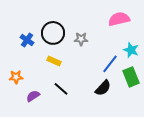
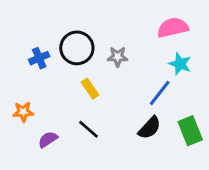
blue cross: (27, 40) -> (39, 58), turned 32
cyan star: (131, 50) -> (180, 64), moved
yellow rectangle: (54, 61) -> (90, 89), moved, turned 32
green rectangle: (131, 77) -> (190, 131), moved

